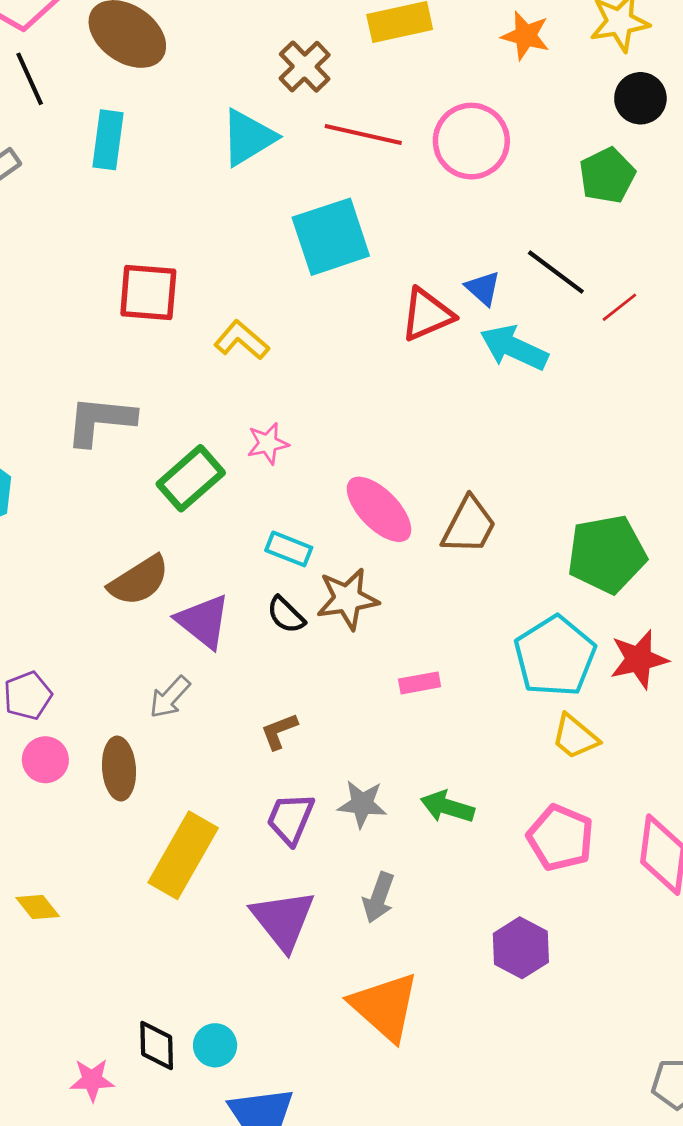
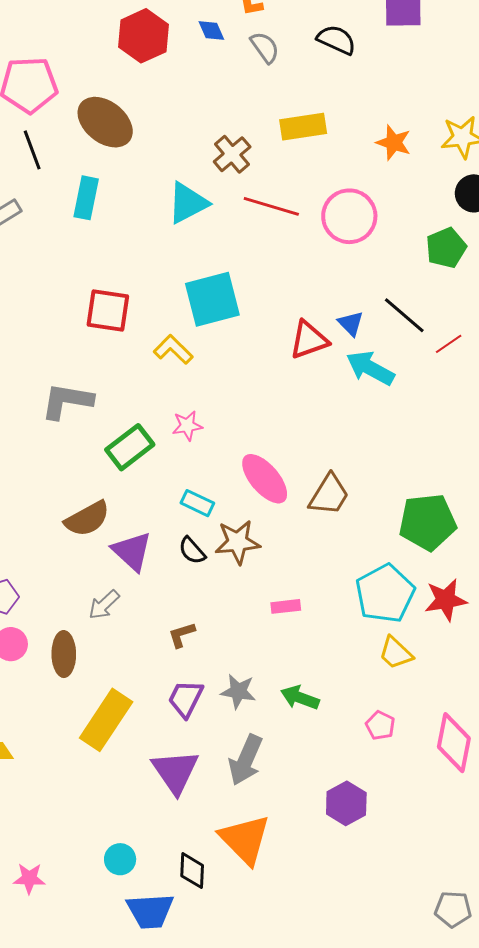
cyan square: (331, 237) -> (212, 299), moved
pink pentagon: (560, 838) -> (380, 725), size x0.6
gray arrow: (379, 898) -> (246, 760), size x1.4
black diamond: (157, 1045) -> (192, 871), moved

